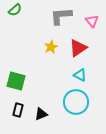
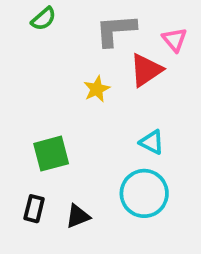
green semicircle: (15, 10) -> (44, 19), moved
red triangle: (78, 48) -> (146, 70), moved
green square: (16, 81) -> (51, 154), moved, turned -30

